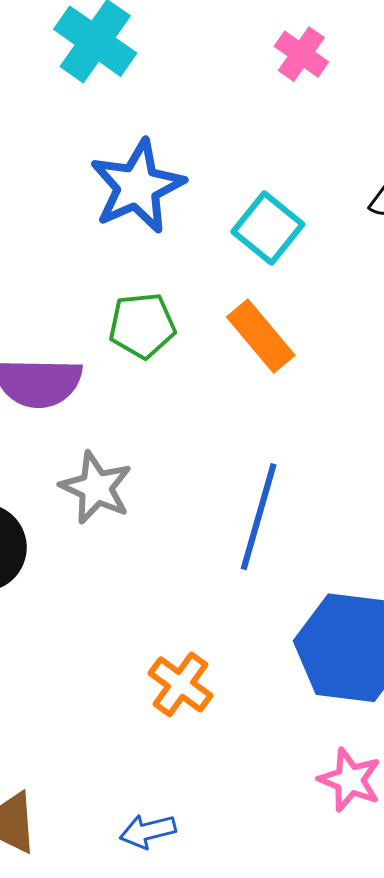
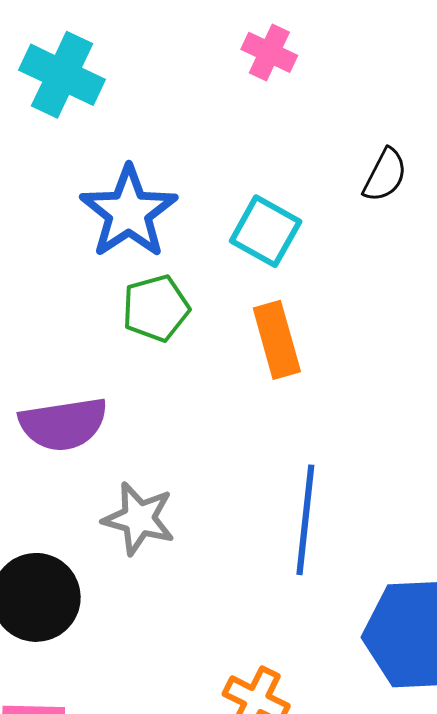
green pentagon: (142, 325) -> (156, 308), moved
orange rectangle: (261, 336) -> (277, 340), turned 34

